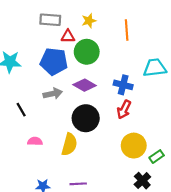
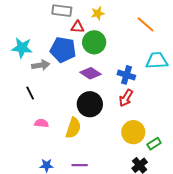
orange line: (127, 30) -> (146, 24), moved, turned -48
gray arrow: (53, 94) -> (41, 65), moved

